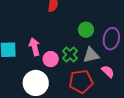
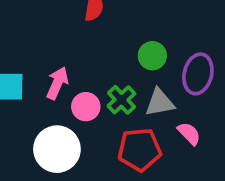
pink arrow: (35, 47) -> (57, 83), turned 36

